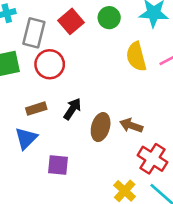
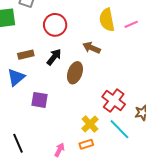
red circle: (50, 64) -> (55, 25), moved
brown arrow: (131, 126) -> (92, 48), moved

